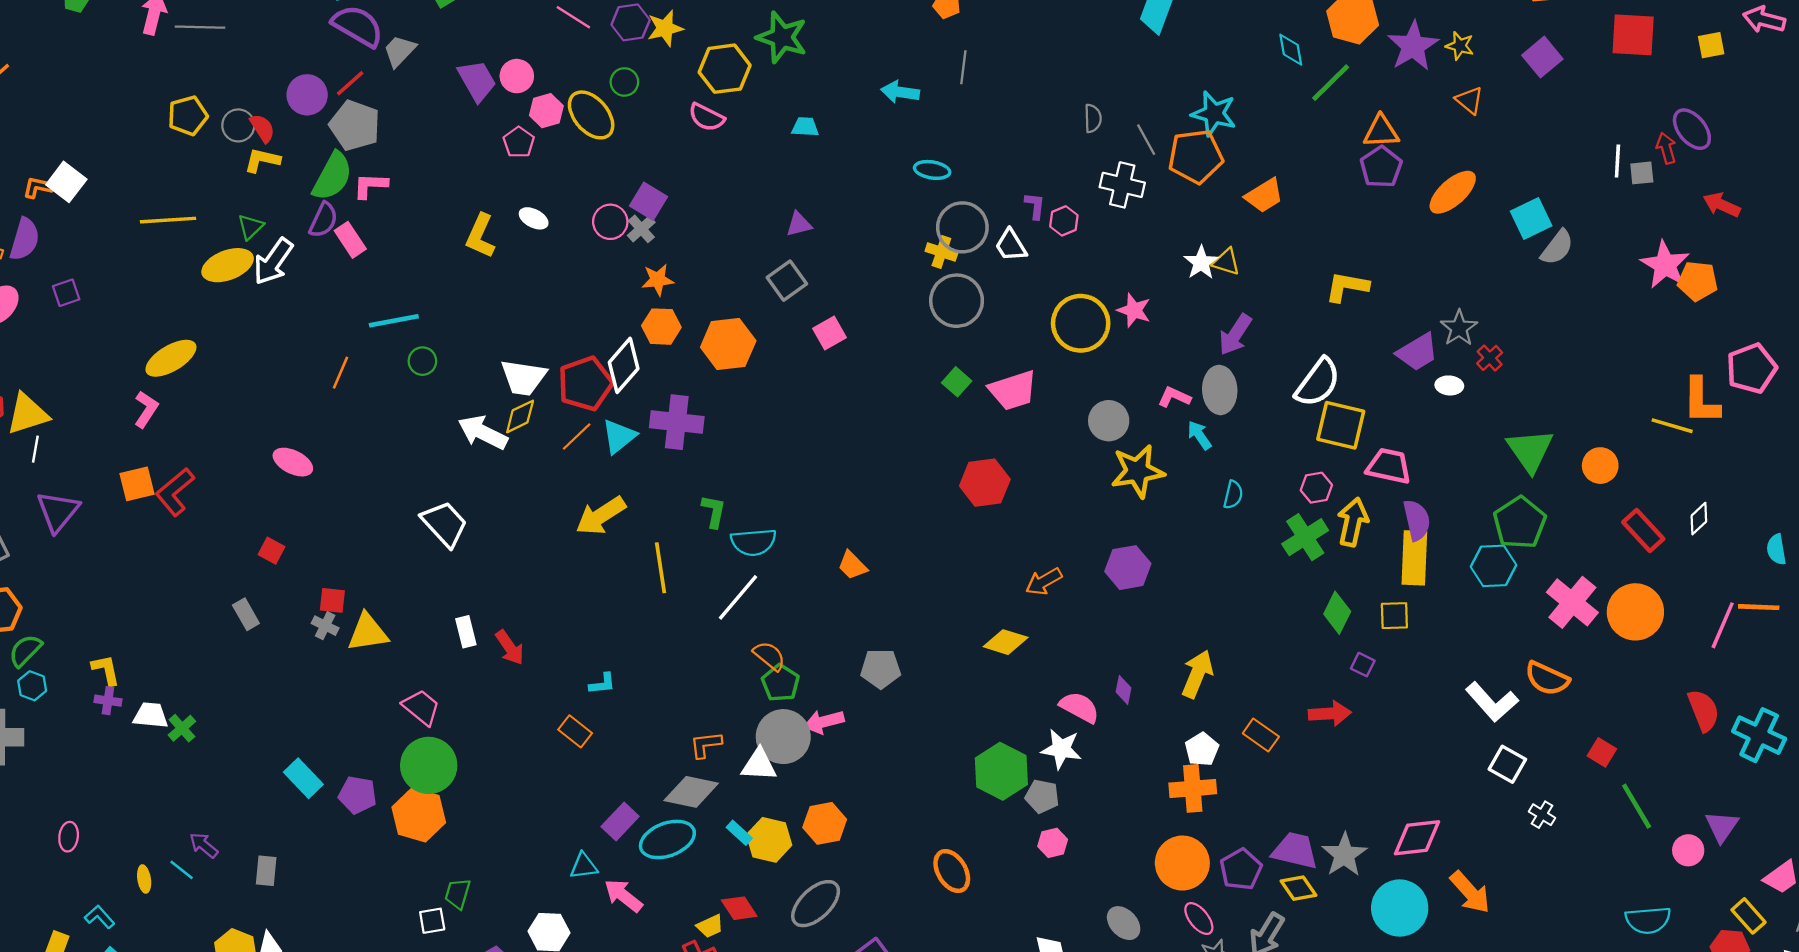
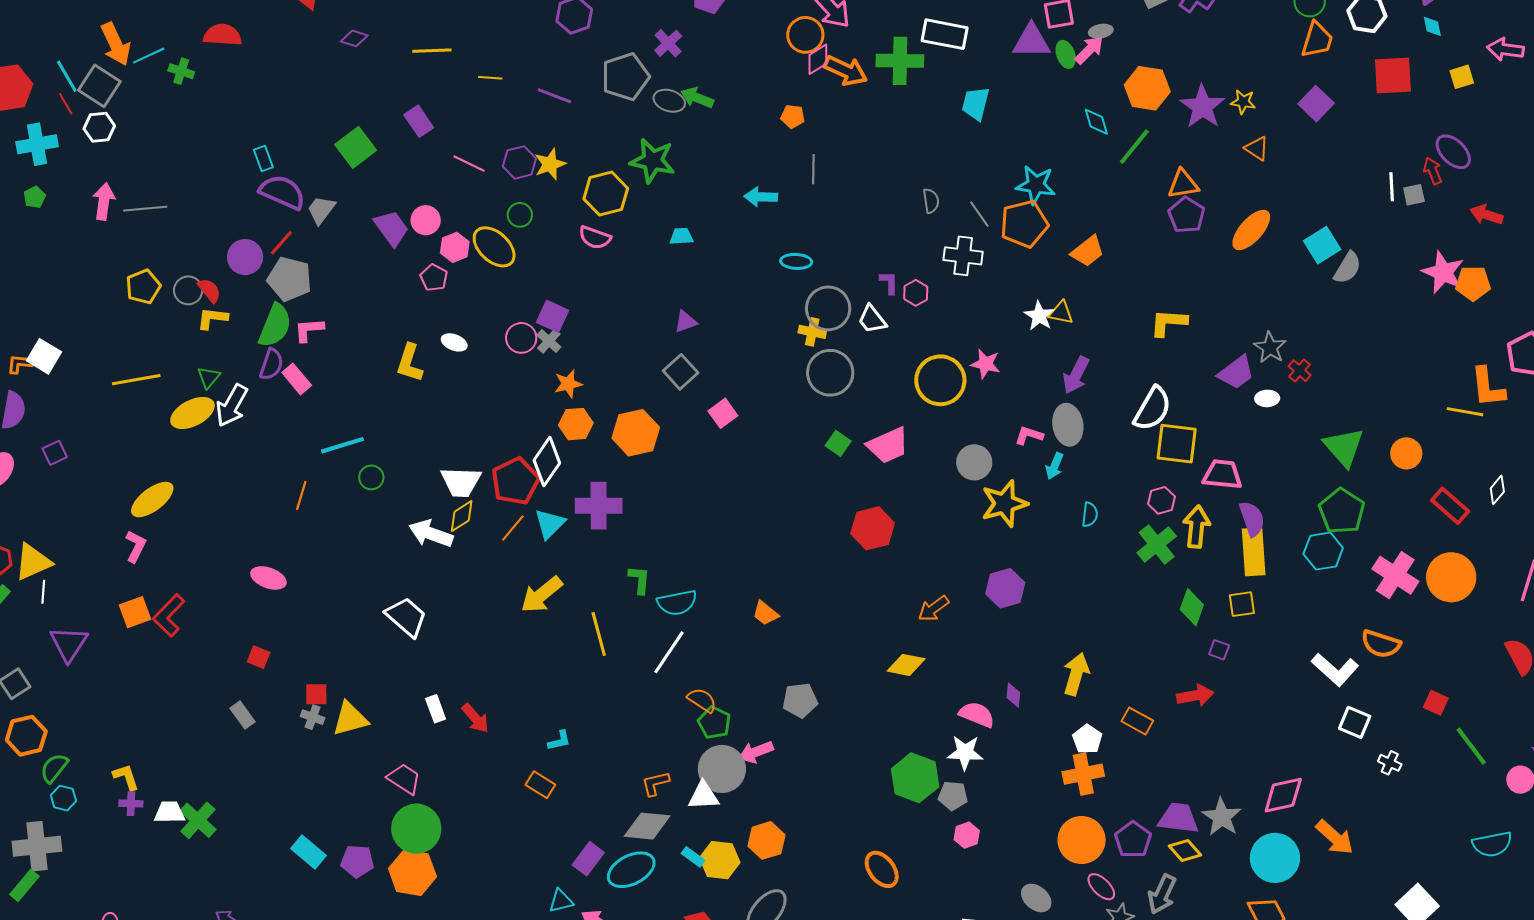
cyan arrow: (1199, 435) -> (1055, 466), turned -116
green cross: (182, 728) -> (198, 820), size x1.5

